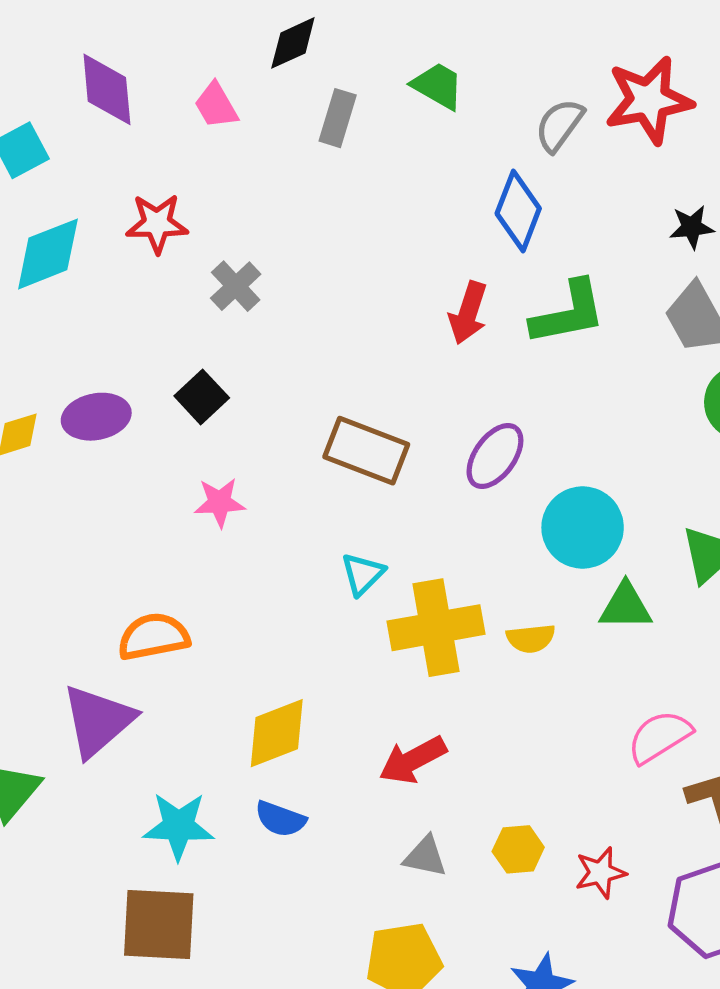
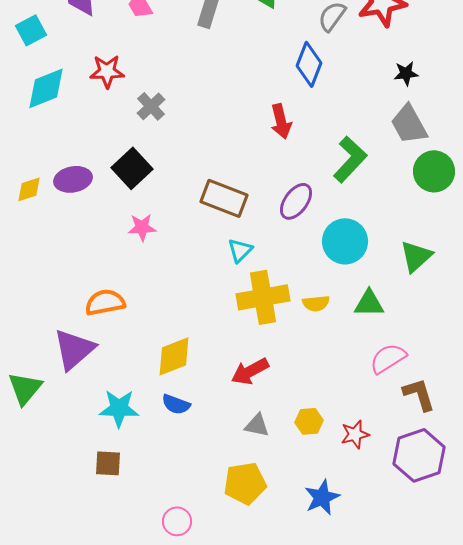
red arrow: (468, 313) -> (281, 121), turned -32
green L-shape: (568, 313) -> (350, 159), moved, turned -36
black square: (202, 397) -> (132, 168), size x1.4
cyan triangle: (363, 574) -> (240, 250), moved
green triangle: (626, 606) -> (369, 303), moved
brown square: (159, 924) -> (108, 463), size x0.6

